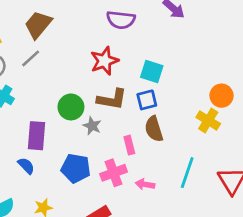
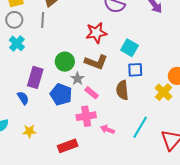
gray line: (31, 58) -> (43, 20), turned -56
blue square: (147, 100) -> (135, 70), moved
pink rectangle: (129, 145) -> (92, 93), moved, turned -48
blue pentagon: (76, 168) -> (61, 94), moved

